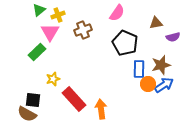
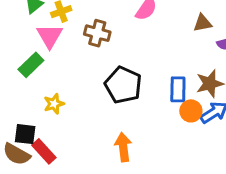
brown cross: (83, 30) -> (97, 33), turned 36
black pentagon: (125, 43) -> (123, 85), moved
red rectangle: (74, 99) -> (44, 151), moved, size x0.7

